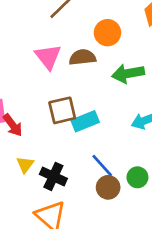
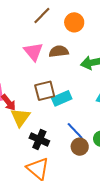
orange circle: (107, 33) -> (74, 22), moved
yellow triangle: (25, 165) -> (20, 117), moved, size x1.5

